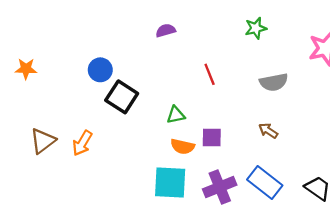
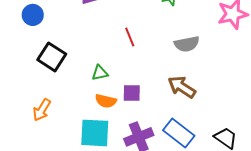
blue circle: (100, 70) -> (33, 15), moved
brown arrow: (268, 131) -> (182, 87), size x1.6
orange arrow: (82, 143) -> (42, 110), moved

